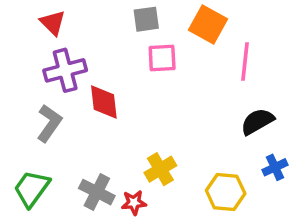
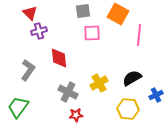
purple cross: (65, 70) -> (39, 31), moved, size x0.7
black semicircle: (257, 121) -> (132, 78), moved
yellow cross: (160, 169) -> (99, 83), moved
gray cross: (97, 192) -> (68, 92), moved

